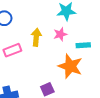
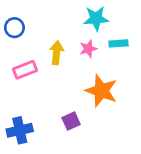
cyan rectangle: (83, 45) -> (118, 43), moved

